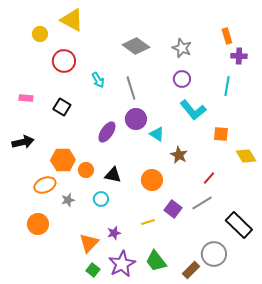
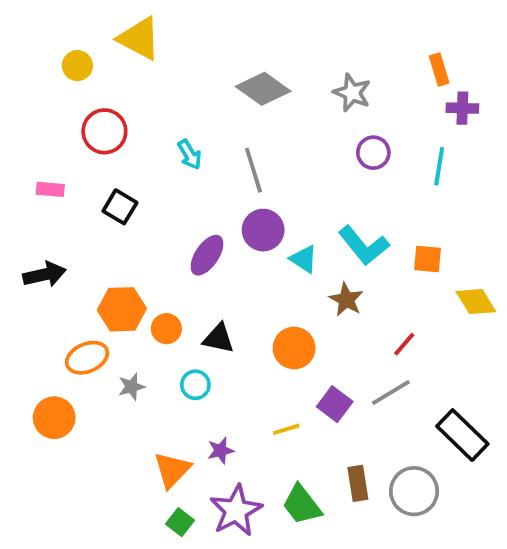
red circle: (64, 61) -> (104, 131), moved
purple circle: (182, 79) -> (373, 153), moved
cyan L-shape: (193, 110) -> (364, 245), moved
orange circle: (38, 224) -> (54, 418), moved
brown rectangle: (191, 270) -> (358, 483), moved, turned -54

